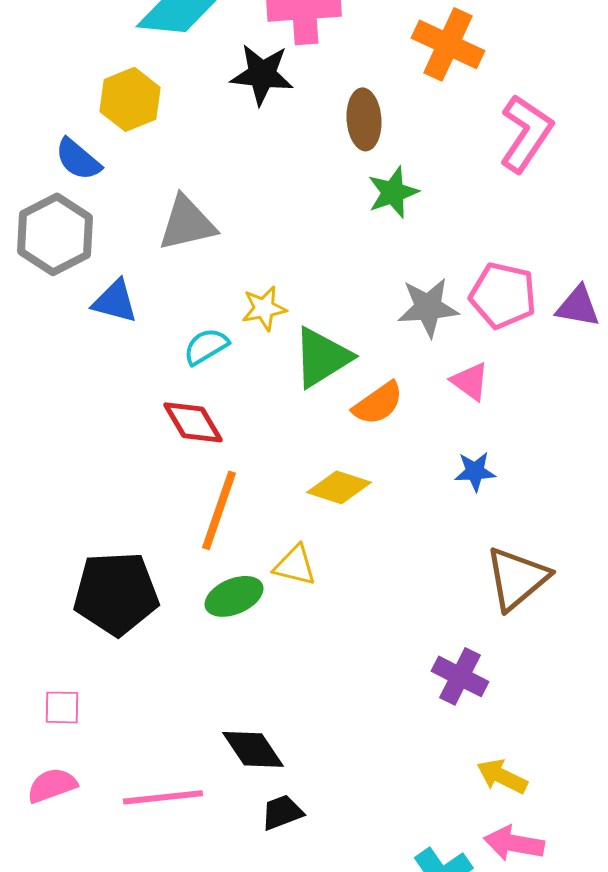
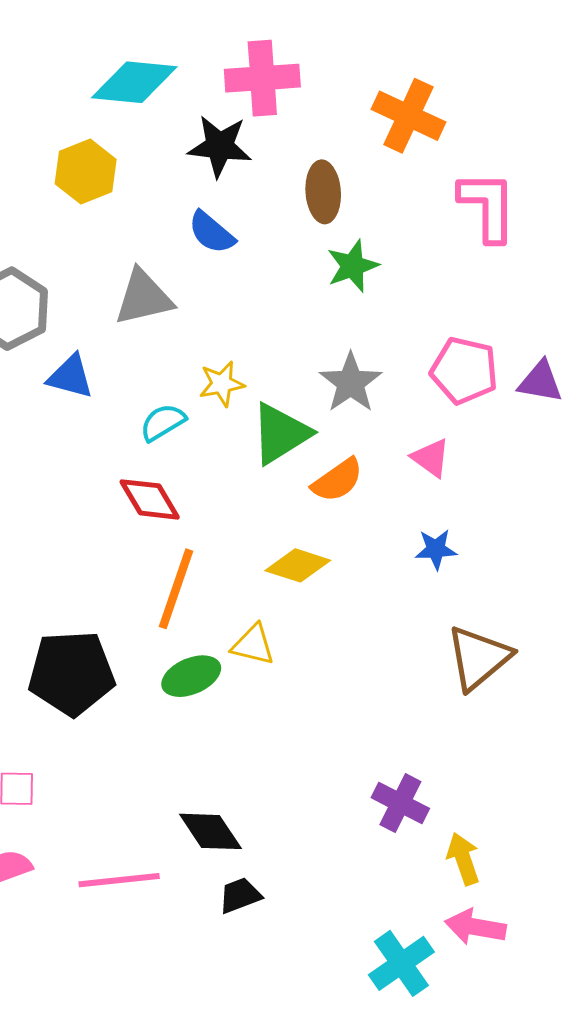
pink L-shape: (526, 133) -> (488, 206), turned -34
blue semicircle: (78, 159) -> (212, 232), moved
gray star: (428, 307) -> (351, 383), moved, turned -30
purple cross: (460, 676) -> (400, 803), moved
yellow arrow: (502, 776) -> (463, 859), turned 45

